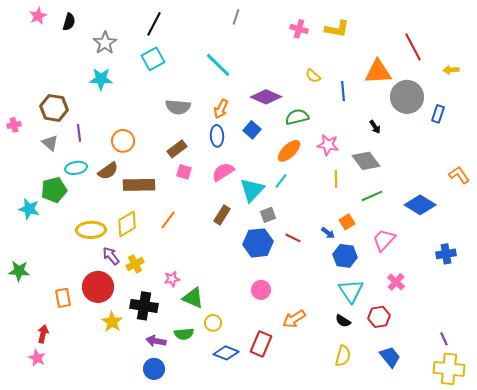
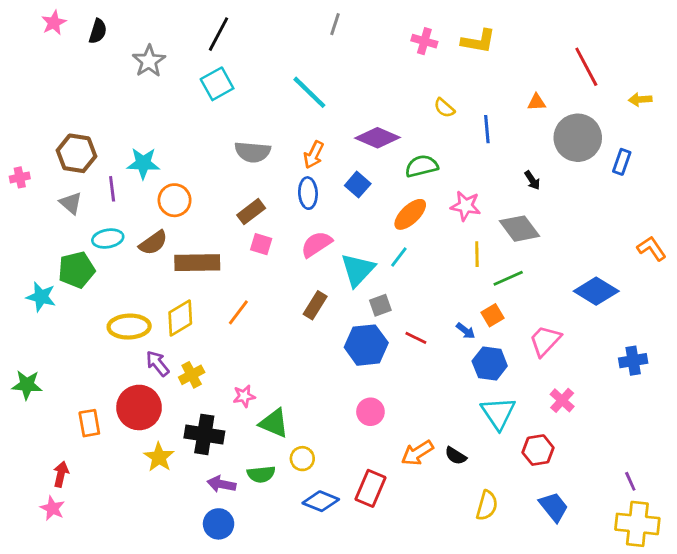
orange triangle: (378, 72) -> (537, 102), size x0.5
cyan star: (101, 79) -> (143, 163), moved
green line: (372, 196) -> (508, 278), moved
black semicircle: (343, 321) -> (456, 456), moved

